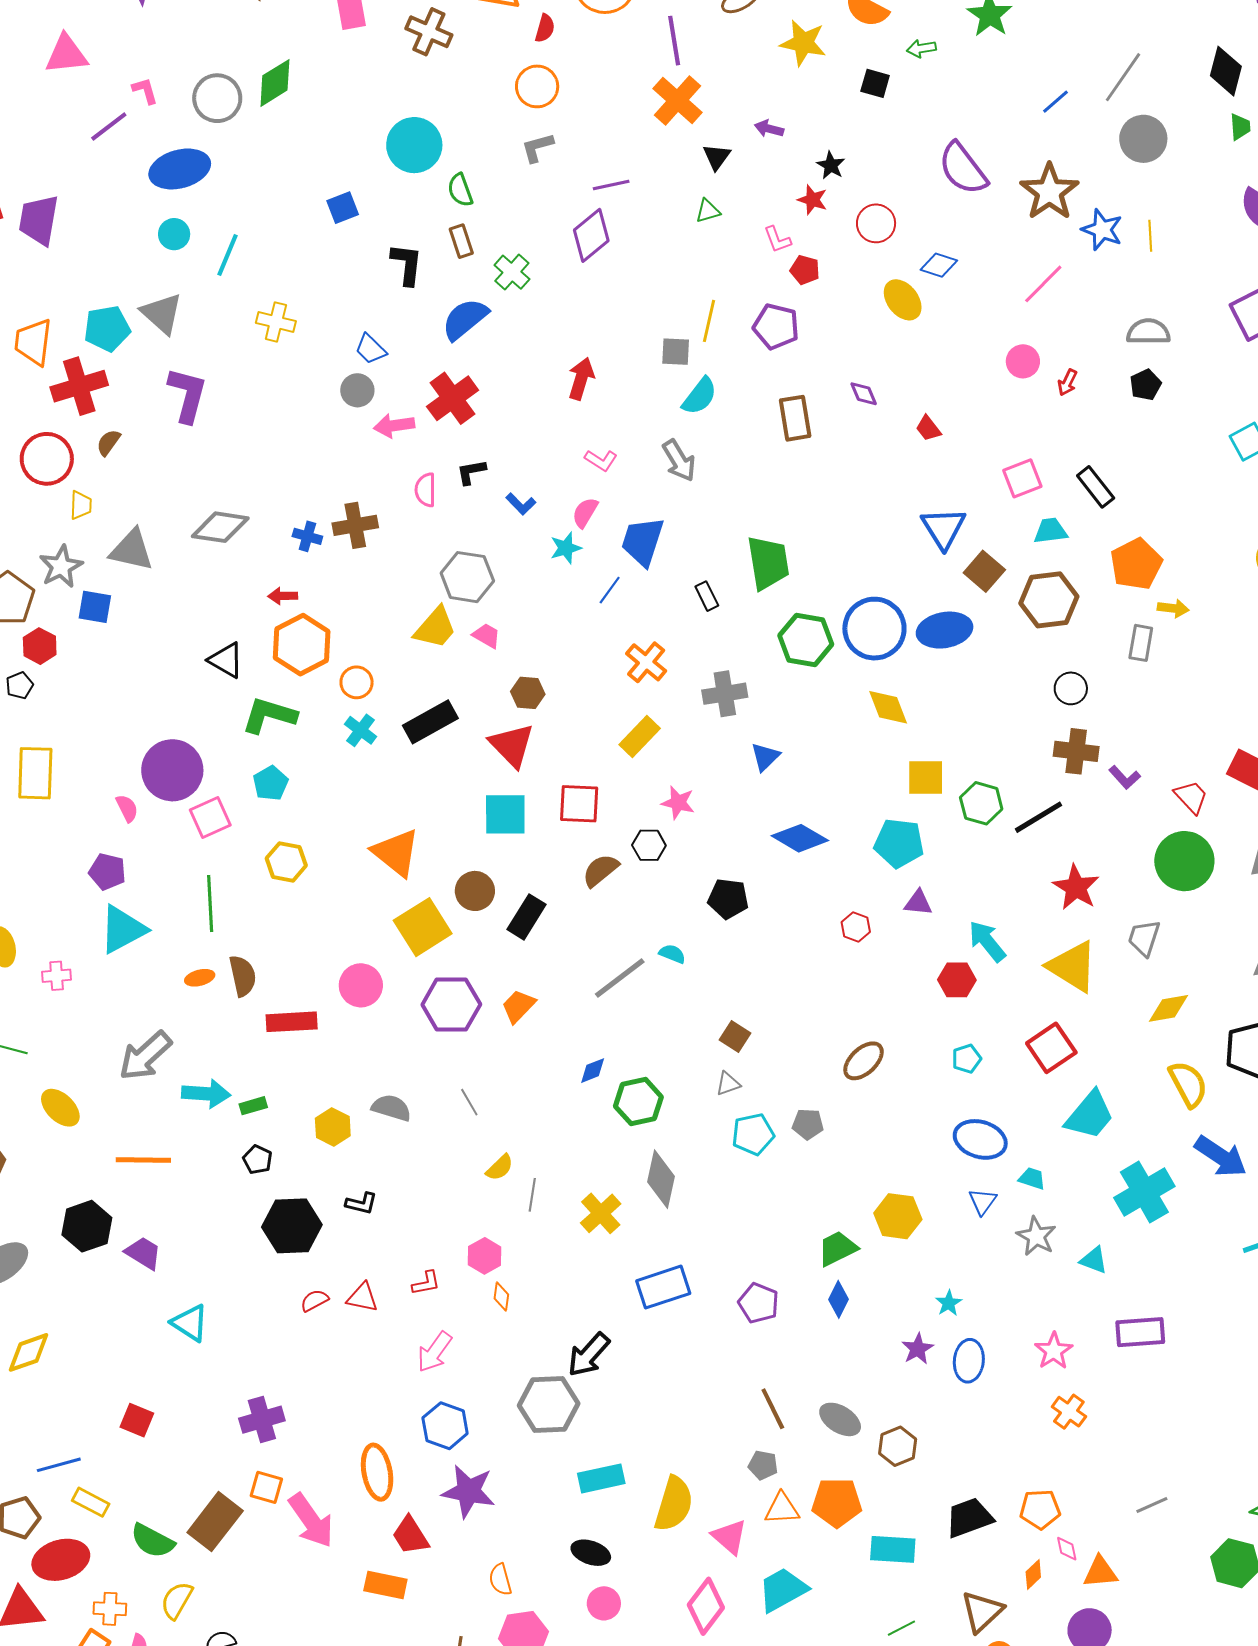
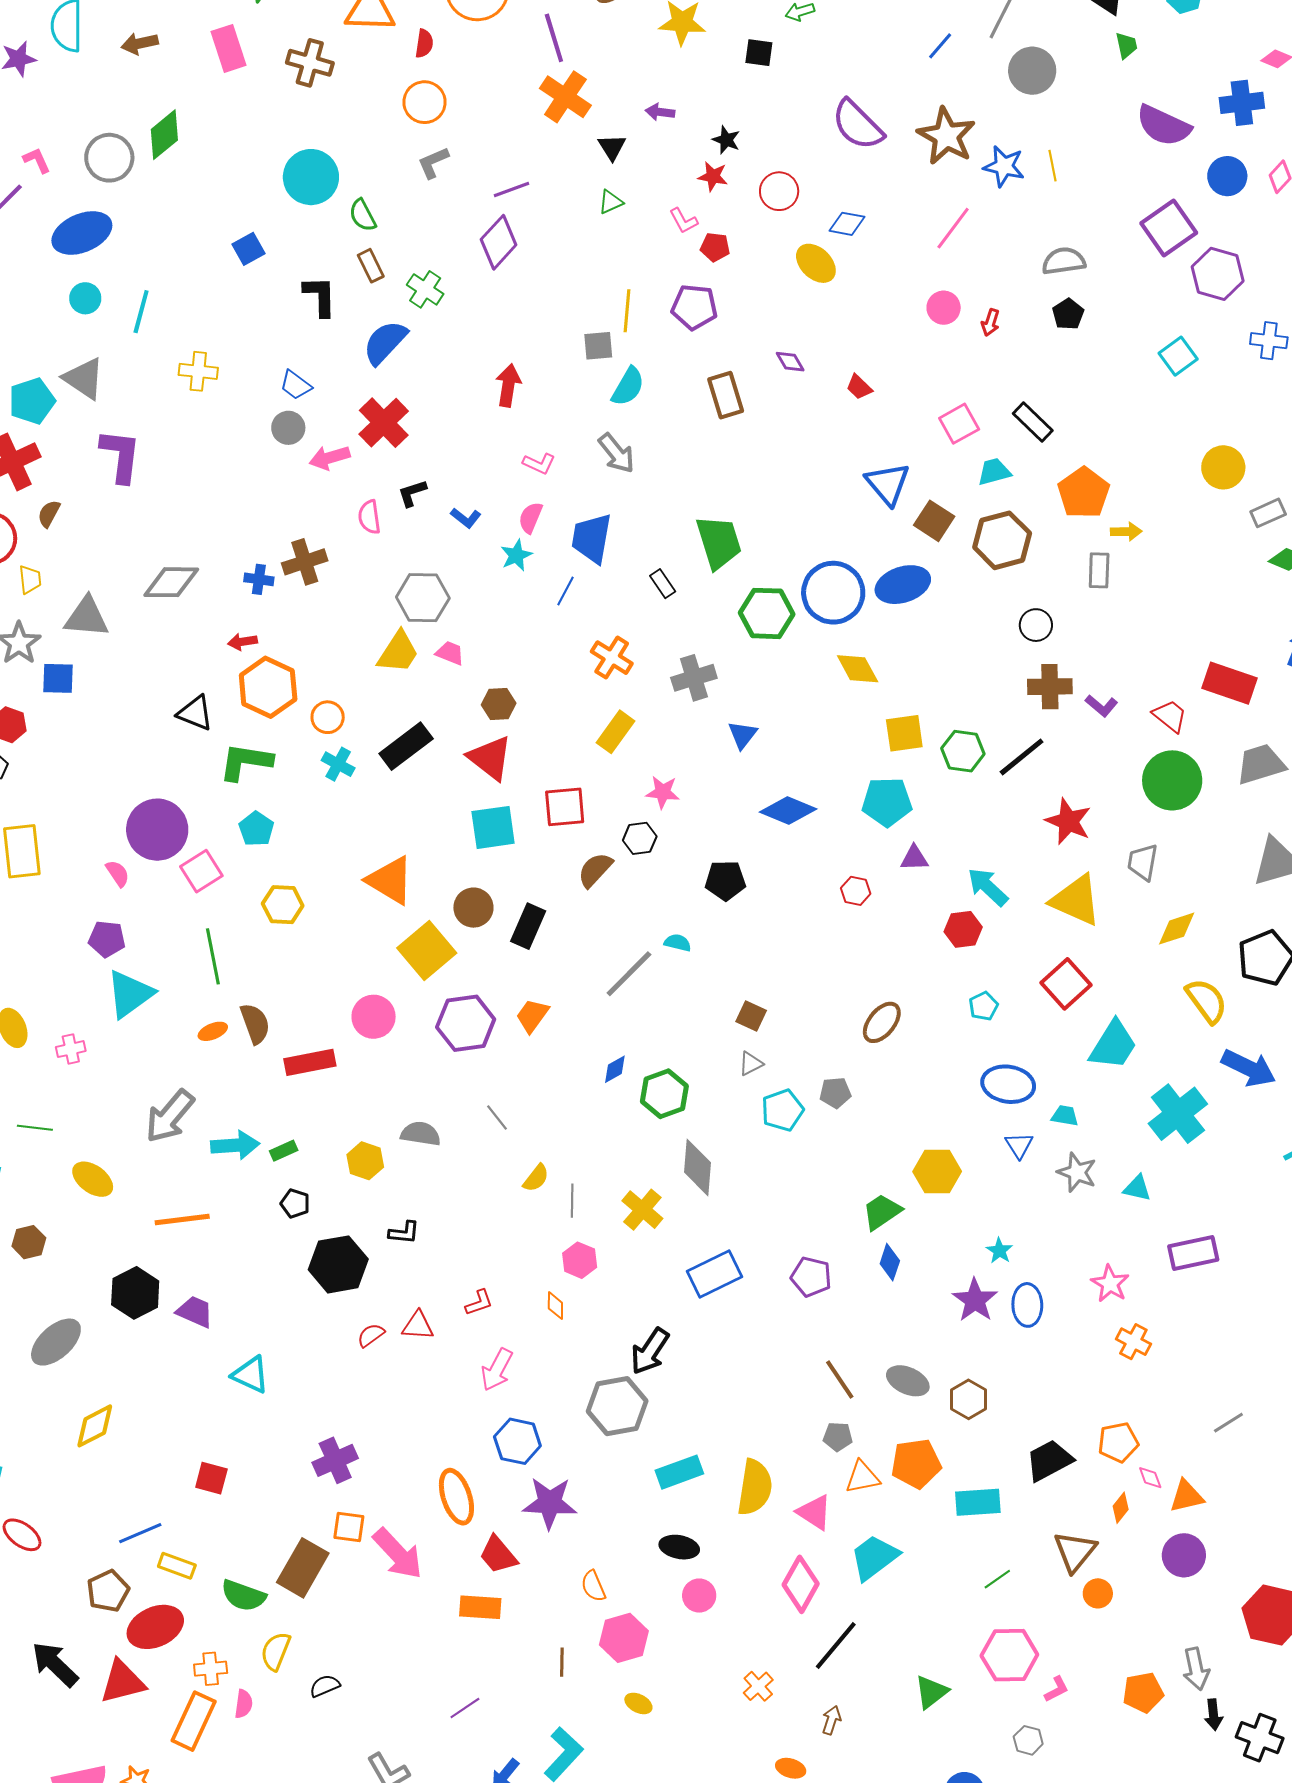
pink hexagon: (485, 1256) -> (580, 1260), moved
purple star: (918, 1349) -> (975, 1300), size x1.4

